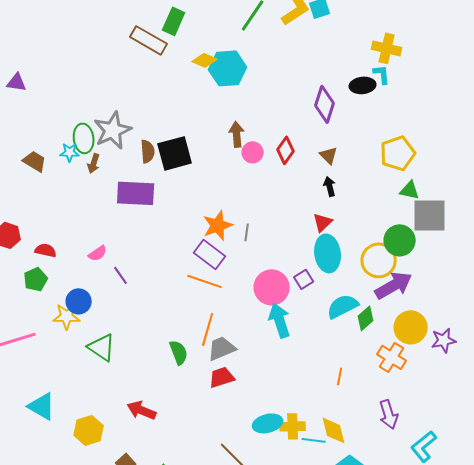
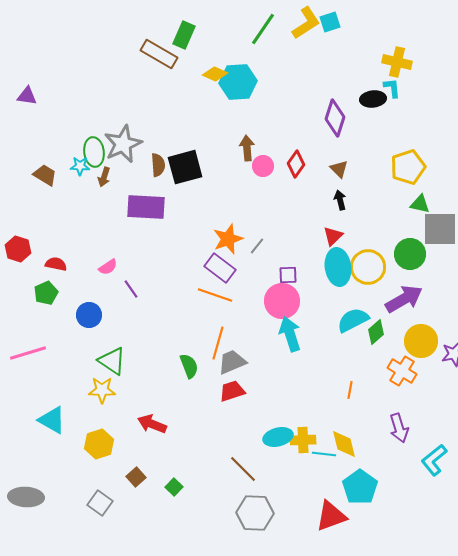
gray line: (247, 232) -> (257, 246), turned 30
yellow circle: (379, 260) -> (368, 267), moved
purple square: (304, 279) -> (288, 275), moved, turned 30
yellow star: (67, 316) -> (102, 390), moved

